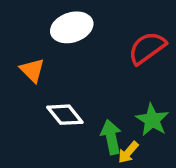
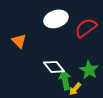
white ellipse: (72, 27) -> (56, 19), moved
white diamond: (65, 115) -> (54, 67), moved

